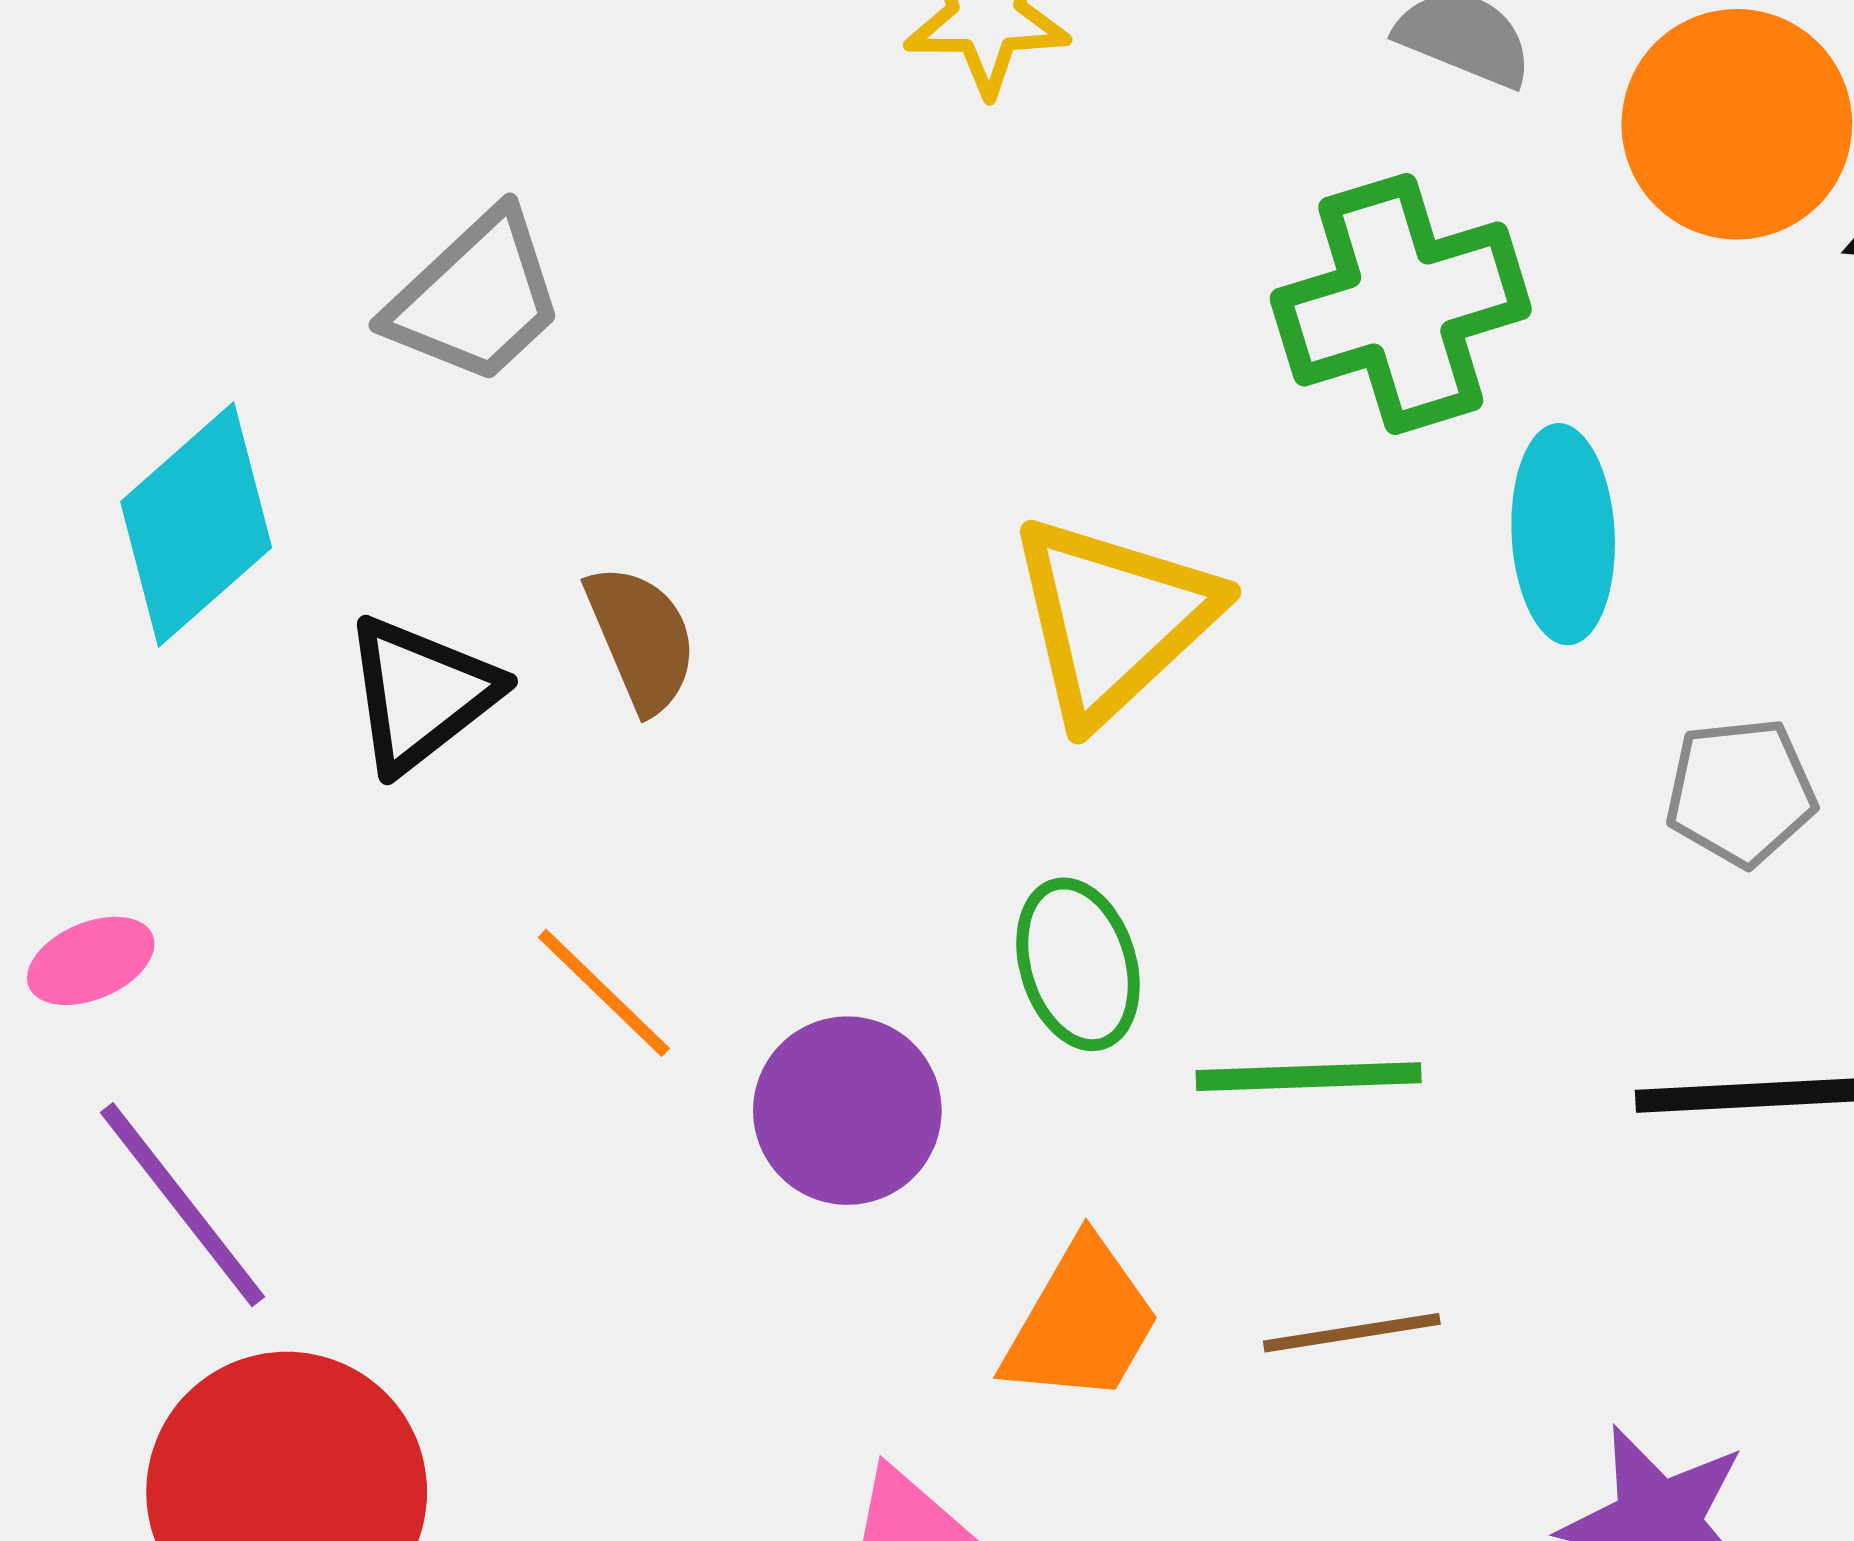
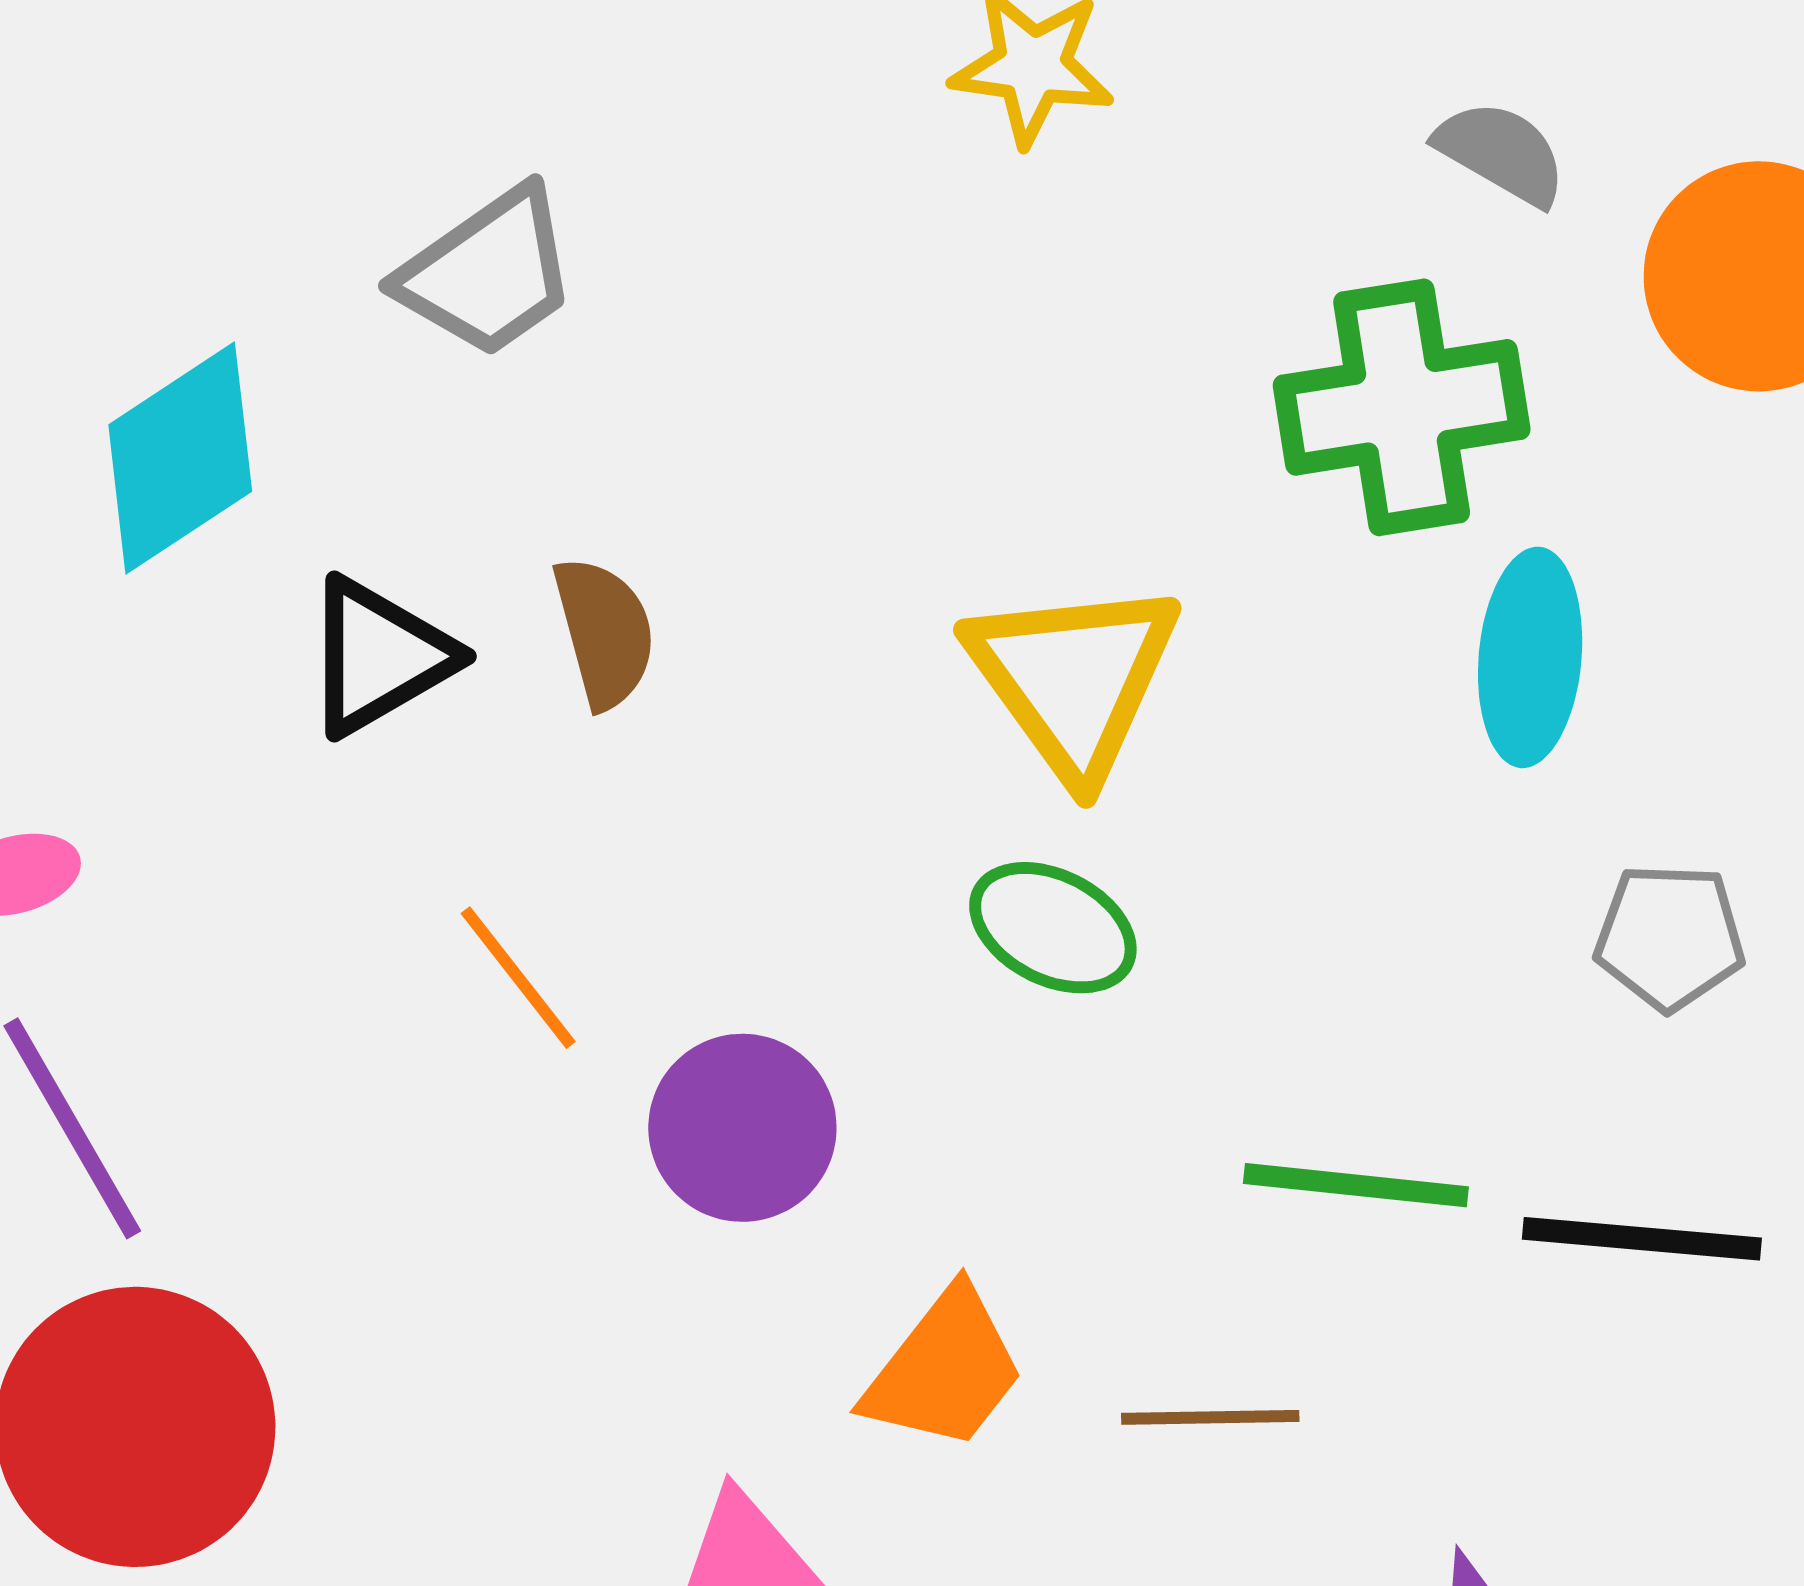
yellow triangle: (1113, 619) -> (1073, 678), turned -31
green ellipse: (1078, 964) -> (1053, 928), moved, turned -54
green line: (1309, 1077) -> (1356, 1185), moved

